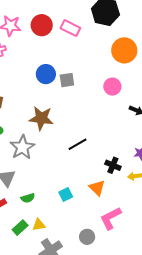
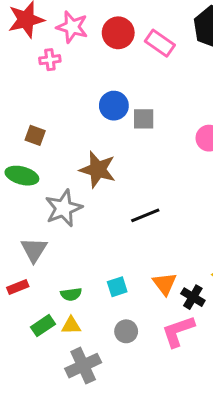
black cross: (113, 165) -> (193, 297), moved
green semicircle: (28, 198) -> (71, 294), moved
gray circle: (87, 237) -> (126, 331), moved

